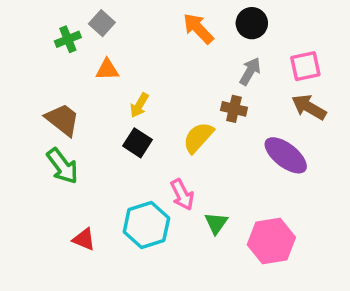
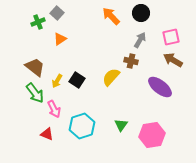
orange triangle: (107, 70) -> (60, 39), turned -32
yellow arrow: (139, 105) -> (57, 81), moved
pink arrow: (182, 195) -> (54, 109), moved

